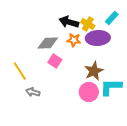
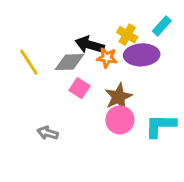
black arrow: (69, 22) -> (90, 45), moved
yellow line: (20, 71) -> (29, 62), moved
brown star: (94, 71) -> (118, 97), moved
pink circle: (89, 92) -> (120, 120), moved

